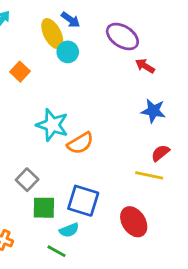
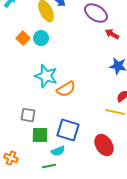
cyan circle: (68, 52) -> (41, 38), moved
gray square: (27, 180) -> (28, 115), turned -35
green line: (57, 251) -> (49, 166), turned -40

